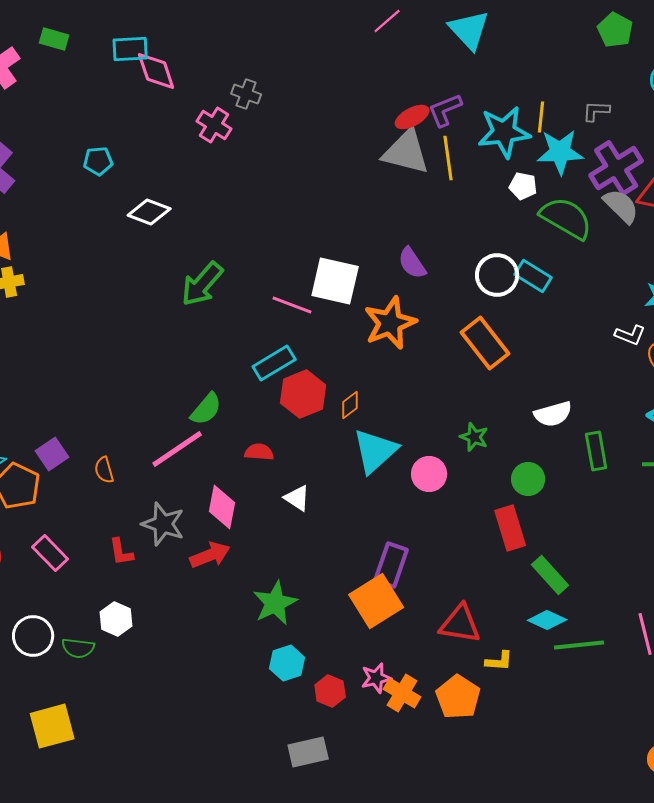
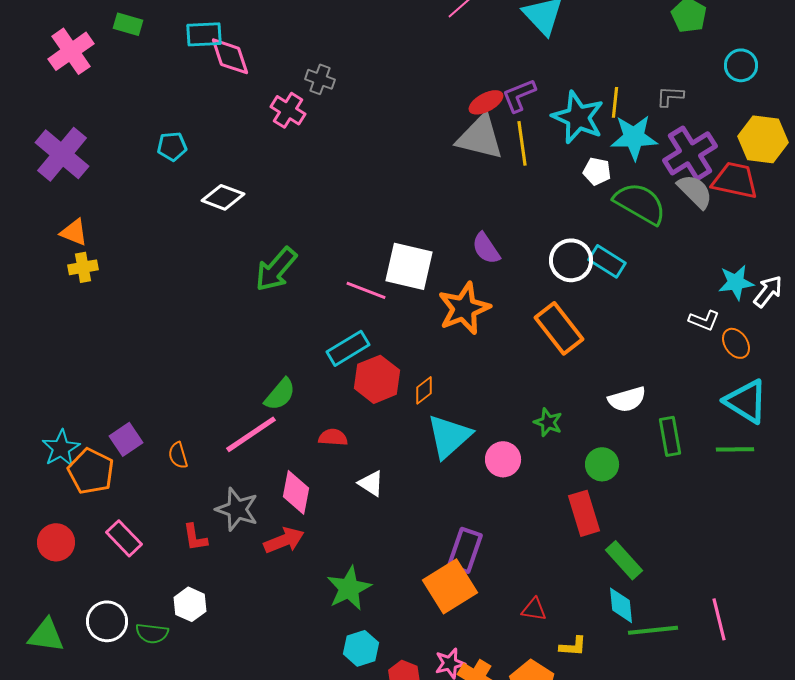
cyan star: (504, 132) -> (578, 117), turned 30
cyan diamond: (547, 620) -> (621, 605), turned 60
red triangle: (460, 624) -> (534, 609), size x0.6

